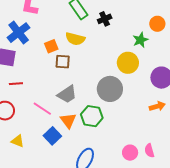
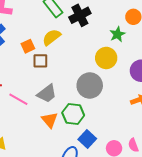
black cross: (105, 19) -> (80, 15), size x1.5
yellow semicircle: (75, 39) -> (52, 37), turned 132
pink line: (42, 109) -> (18, 99), moved
blue square: (52, 136) -> (87, 139), moved

